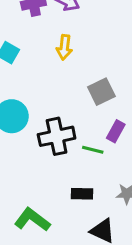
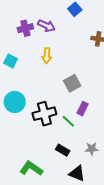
green line: (93, 150) -> (68, 121), turned 32
black rectangle: (82, 194) -> (63, 150), turned 32

